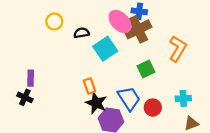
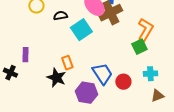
green square: (146, 69) -> (139, 47), moved
purple rectangle: (31, 78) -> (25, 55), moved
black star: (96, 103) -> (56, 78), moved

